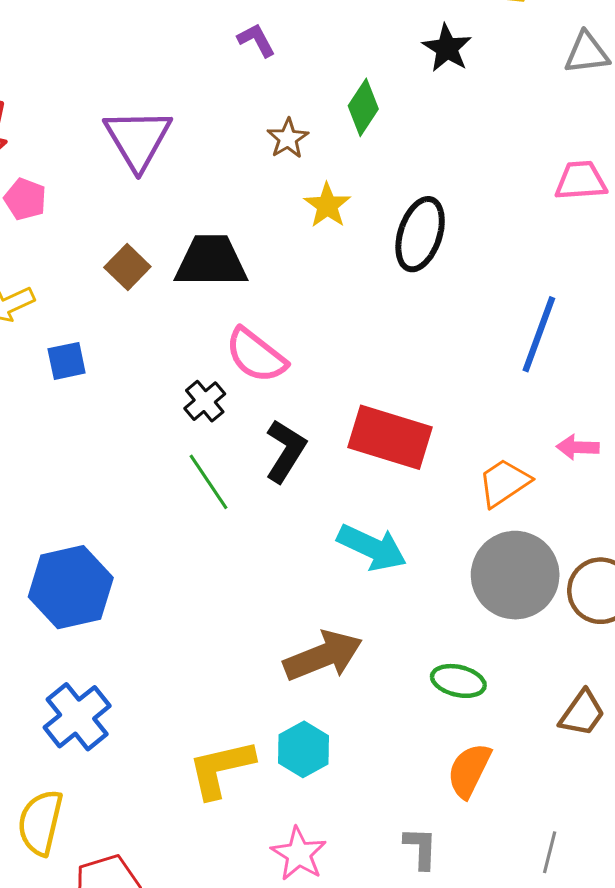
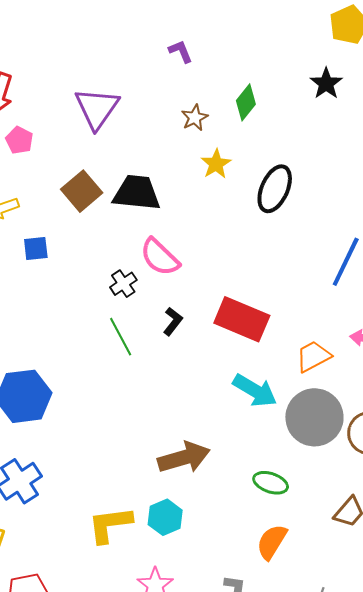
black star: (447, 48) -> (326, 83), moved
brown square: (127, 267) -> (82, 191), size x1.4
black L-shape: (286, 451) -> (173, 321), size x0.7
cyan arrow: (372, 548) -> (255, 391), moved

